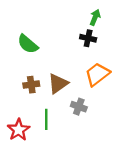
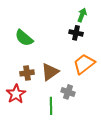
green line: (46, 119) -> (51, 106), moved
red star: (19, 130) -> (16, 94), moved

